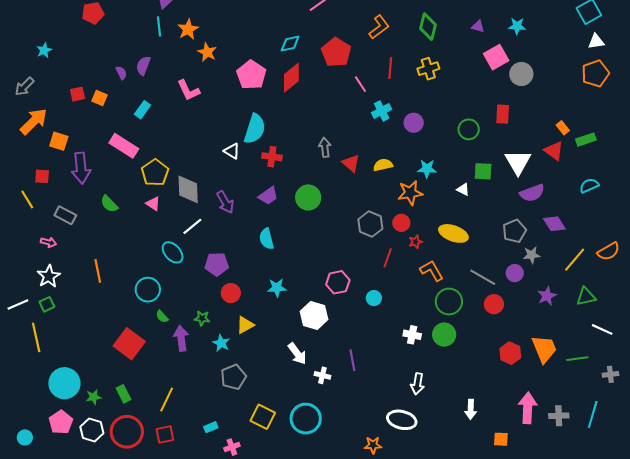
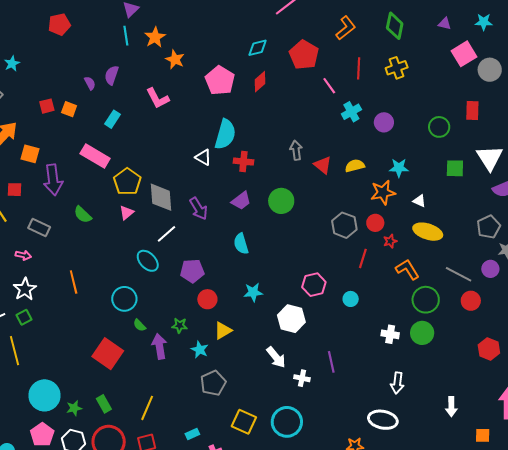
red diamond: (291, 78) -> (260, 82), size x0.7
white triangle: (463, 189) -> (419, 201), moved
pink triangle: (153, 204) -> (127, 213), turned 49

